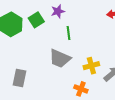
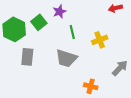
yellow cross: (91, 66) -> (100, 40), moved
gray rectangle: (19, 78) -> (27, 57), moved

